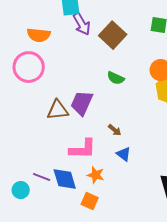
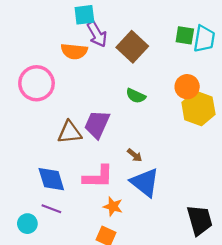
orange semicircle: (39, 35) -> (74, 51), moved
blue triangle: (124, 154) -> (145, 183), size x1.8
blue diamond: (65, 179) -> (51, 179), moved

